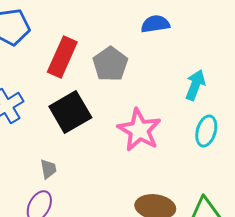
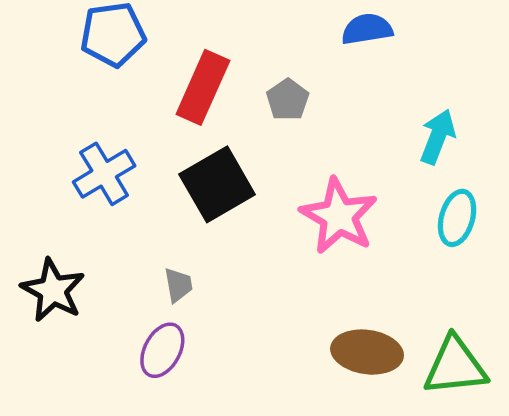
gray pentagon: (110, 64) -> (288, 100), size x0.7

